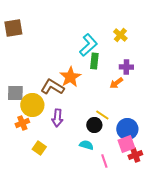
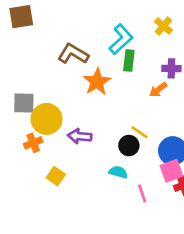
brown L-shape: (52, 87) -> (73, 54), moved
purple arrow: (57, 118) -> (80, 136), turned 90

